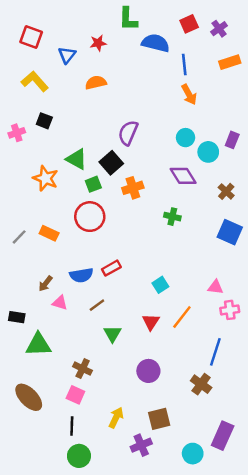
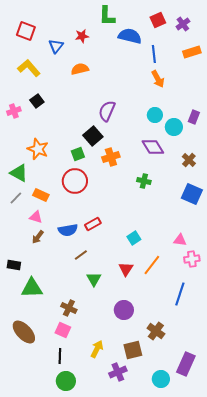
black square: (44, 121) -> (37, 101), turned 32
green triangle: (77, 159) -> (19, 173), moved
pink triangle: (60, 303) -> (36, 217), moved
brown cross: (201, 384) -> (156, 331), moved

